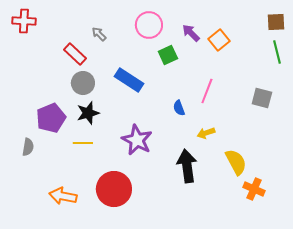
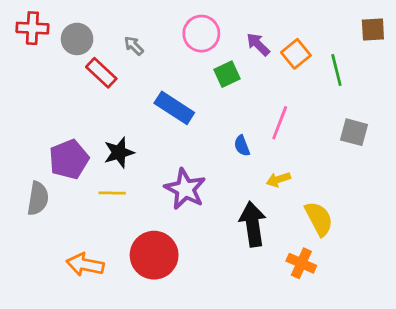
green line: (277, 52) -> (336, 70), moved
gray circle: (83, 83) -> (77, 39), moved
gray semicircle: (28, 147) -> (38, 198), size x1.4
orange cross: (254, 189) -> (301, 263), moved

